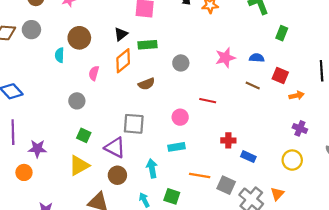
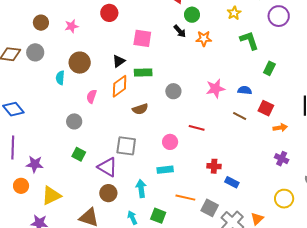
yellow circle: (292, 160) -> (284, 199), moved
yellow triangle: (79, 165) -> (51, 196), moved

